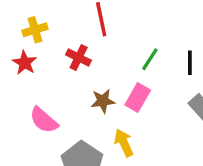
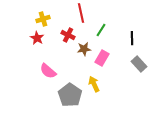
green line: (150, 59) -> (101, 30), moved
brown star: (103, 101) -> (84, 49), moved

